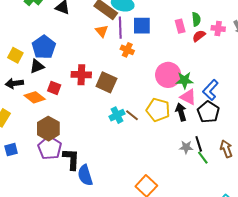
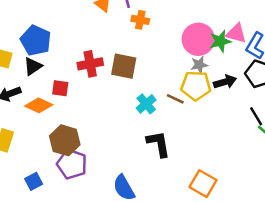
pink triangle: (188, 97) -> (236, 33), moved
black arrow: (181, 112) -> (225, 82), turned 102
brown line: (132, 115) -> (175, 99), moved
gray star: (186, 147) -> (199, 65), moved
blue square: (11, 150) -> (34, 181), moved
black L-shape: (71, 159) -> (159, 144), moved

